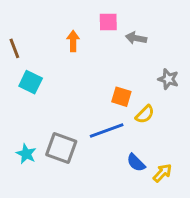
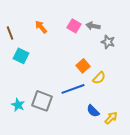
pink square: (108, 22) -> (74, 26), moved, turned 32
orange arrow: (73, 41) -> (41, 27), moved, turned -40
gray star: (168, 79) -> (108, 42), moved
orange square: (121, 97) -> (83, 66), turned 32

